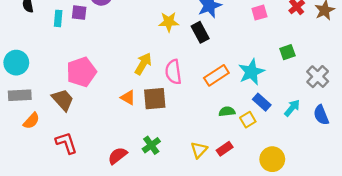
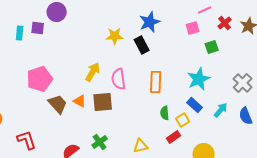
green square: (287, 52) -> (212, 47), moved
cyan star: (251, 72) -> (199, 79), moved
orange rectangle: (216, 75) -> (156, 82), turned -55
brown trapezoid: (63, 100) -> (58, 104), moved
green semicircle: (227, 111) -> (165, 113), turned -88
red rectangle: (225, 149) -> (174, 137), moved
yellow triangle: (199, 150) -> (141, 146), turned 35

